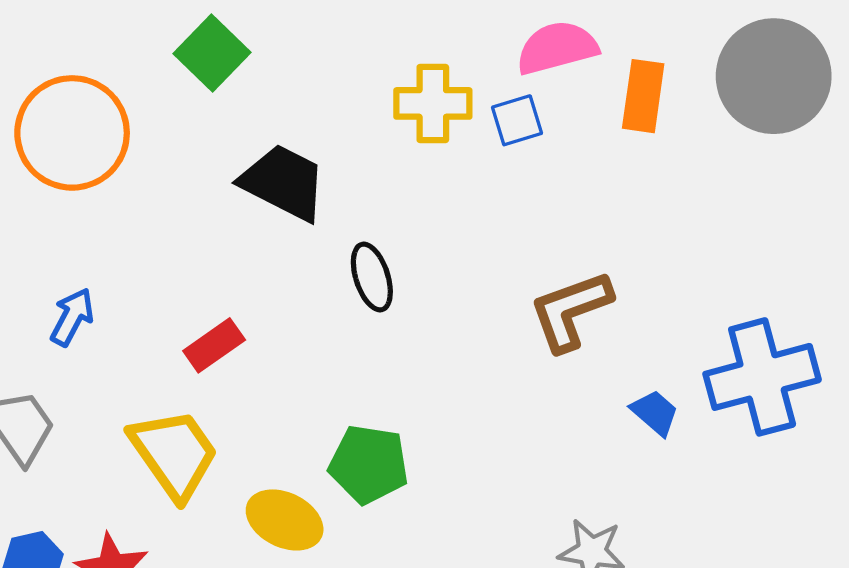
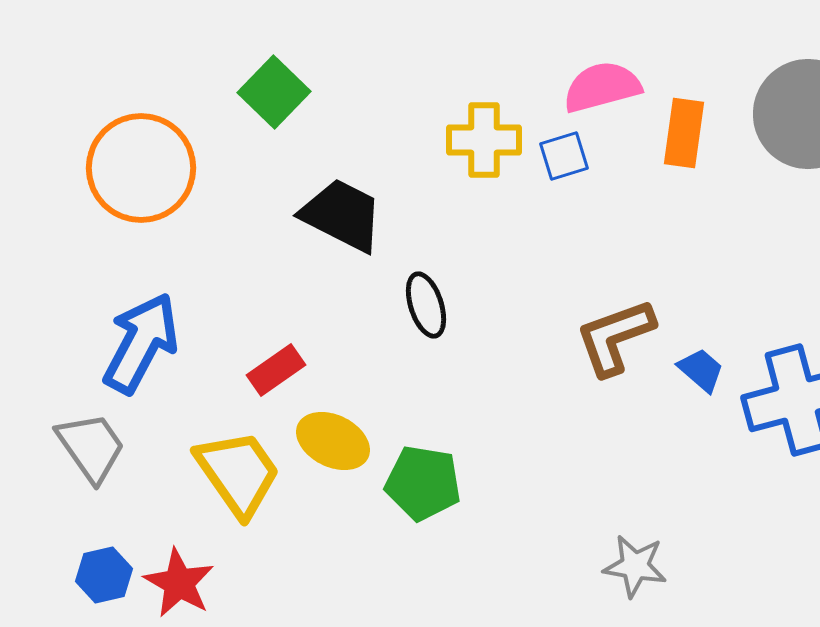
blue arrow: (72, 317) -> (141, 343), size x1.8
blue trapezoid: (655, 413) -> (701, 370), moved
yellow ellipse: (285, 520) -> (333, 441), moved

